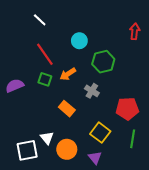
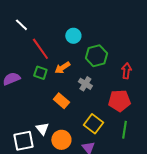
white line: (40, 20) -> (21, 25), moved
red arrow: (135, 31) -> (126, 71), moved

